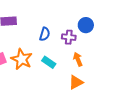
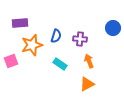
blue circle: (86, 25) -> (113, 28), moved
orange star: (22, 59) -> (32, 45), moved, turned 30

